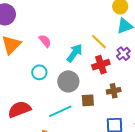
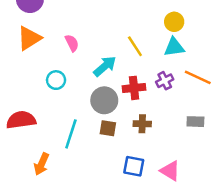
yellow line: (99, 42) -> (135, 46), moved
gray circle: (68, 81) -> (104, 100), moved
cyan line: (60, 111) -> (71, 134), turned -60

